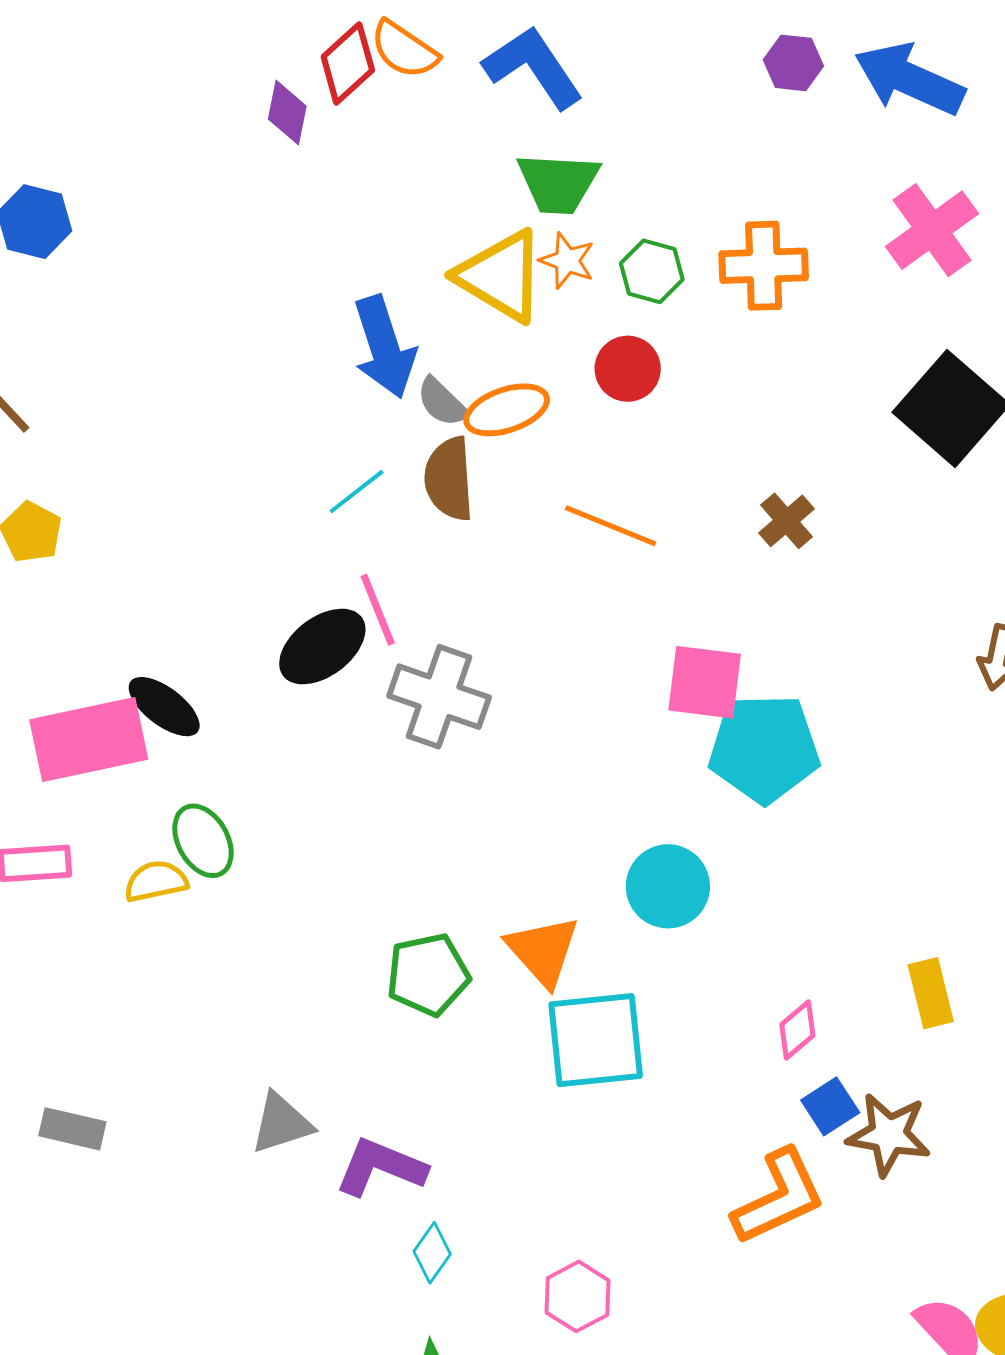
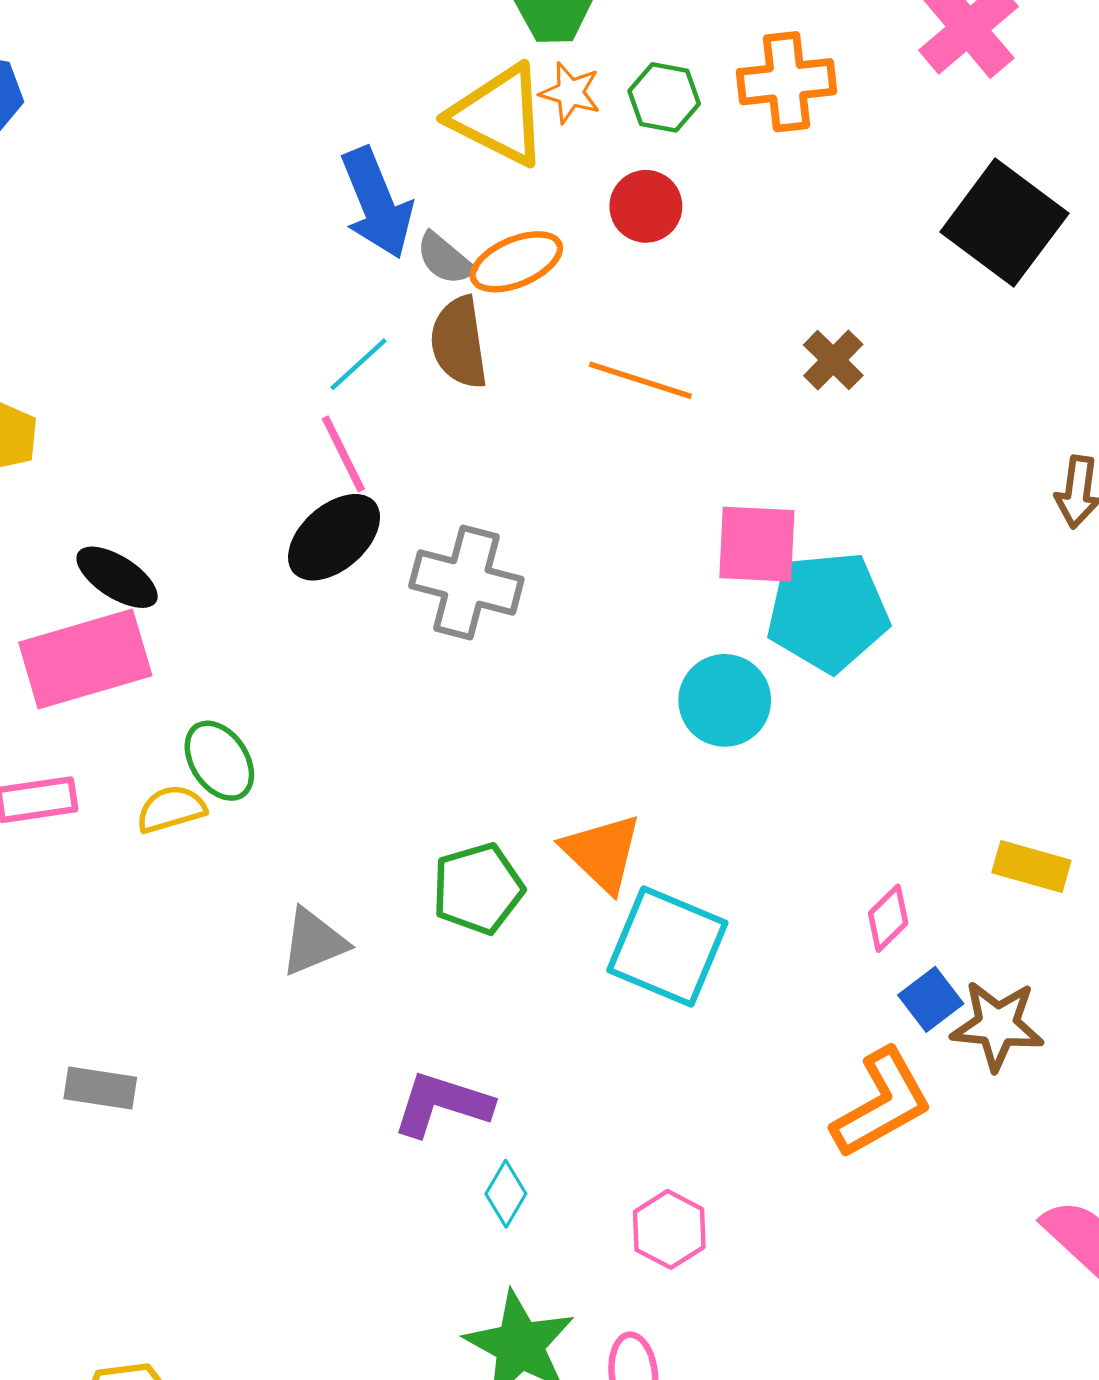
pink line: (378, 610) -> (343, 454), moved
black ellipse: (164, 707) -> (117, 577), moved
cyan circle: (668, 886) -> (725, 700), moved
yellow rectangle: (931, 993) -> (1031, 867), turned -56
cyan square: (596, 1040) -> (667, 947), turned 33
gray triangle: (281, 1123) -> (314, 942), moved

